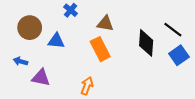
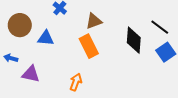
brown triangle: (105, 24) -> (94, 21), turned -30

